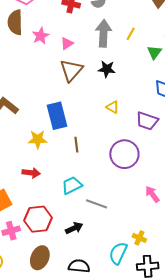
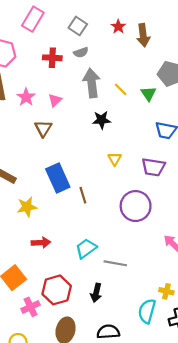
yellow line: (131, 34) -> (121, 89), moved, turned -64
brown triangle: (71, 70) -> (43, 128), moved, size x0.7
yellow triangle: (113, 107) -> (115, 159), turned 40
yellow star: (38, 139) -> (27, 207), moved
brown line: (76, 145) -> (83, 195), moved
black arrow: (74, 228) -> (96, 293), turned 138

